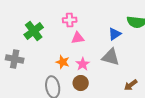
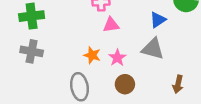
green cross: (34, 31) -> (32, 16), moved, turned 30
brown circle: (81, 83) -> (125, 84), moved
brown arrow: (131, 85) -> (178, 84), turned -40

